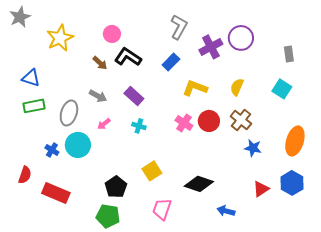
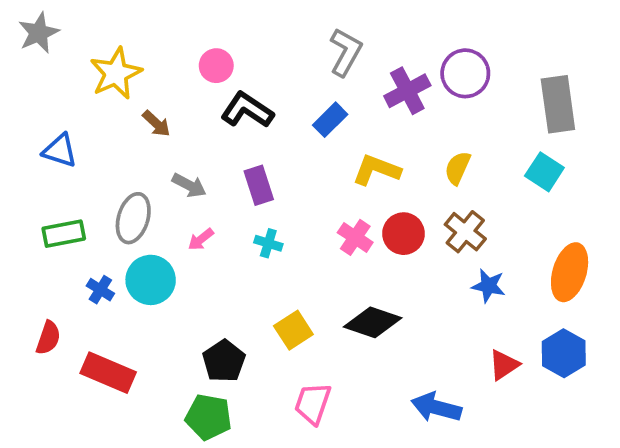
gray rectangle: (289, 54) -> (558, 104), size x1.8
brown arrow: (100, 63) -> (156, 124), moved
purple rectangle: (134, 96) -> (259, 185), turned 30
green rectangle: (34, 106) -> (64, 234), moved
black diamond: (199, 184) -> (373, 322), moved
blue arrow: (226, 211) -> (436, 407), size x1.4

